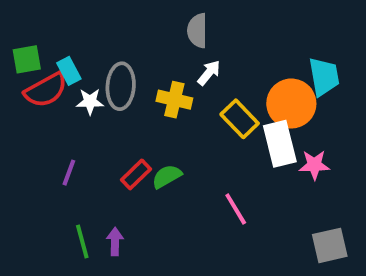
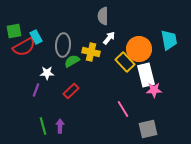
white star: (90, 102) -> (47, 73), moved
orange circle: (291, 103) -> (139, 49), moved
pink star: (314, 165) -> (154, 90), moved
green semicircle: (167, 176) -> (72, 61), moved
gray square: (330, 245) -> (148, 129), moved

